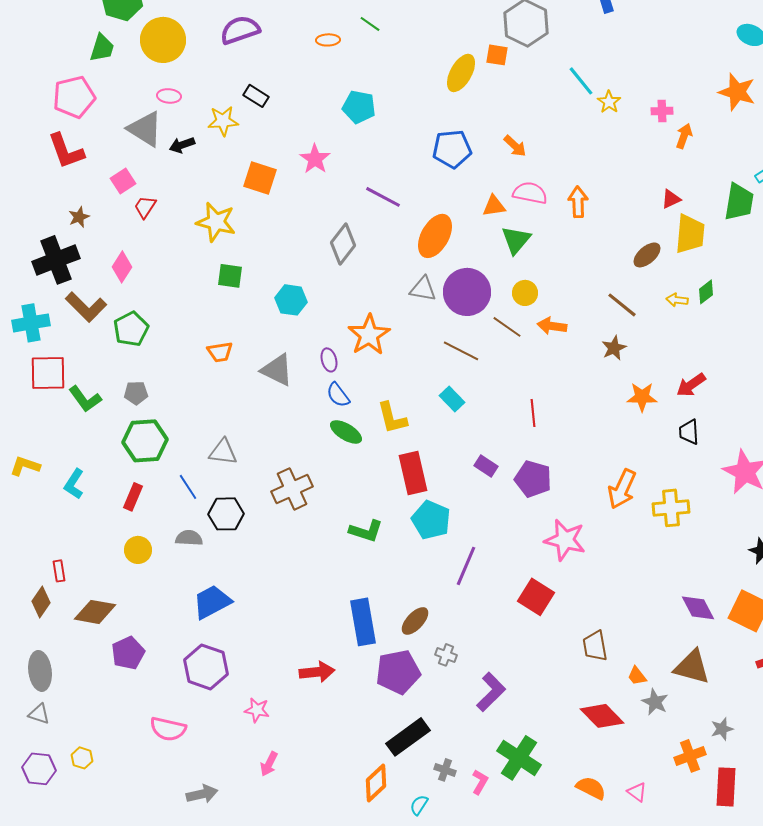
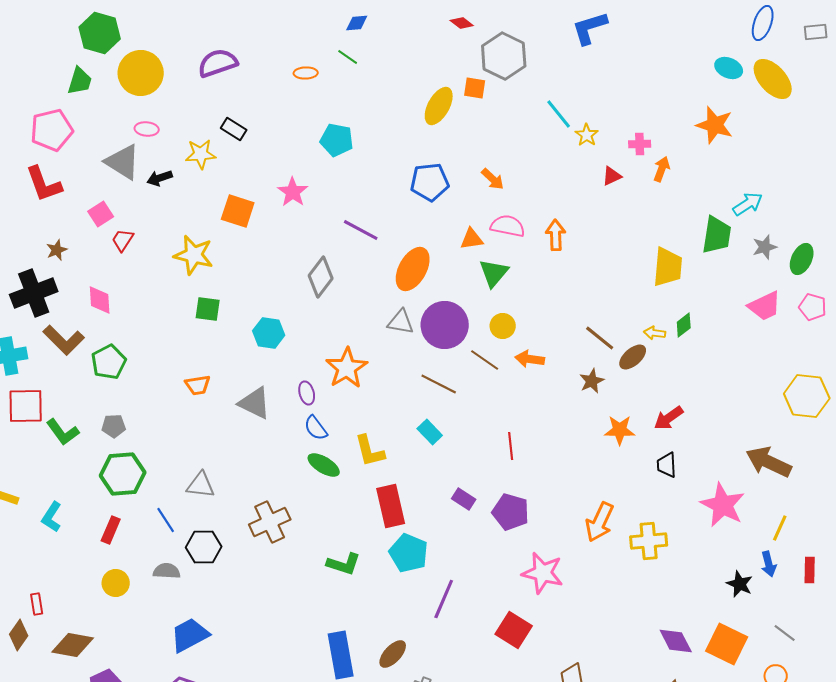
red triangle: (671, 199) -> (612, 176), moved
brown ellipse: (647, 255) -> (633, 357), moved
pink diamond: (122, 267) -> (100, 300), turned -36

